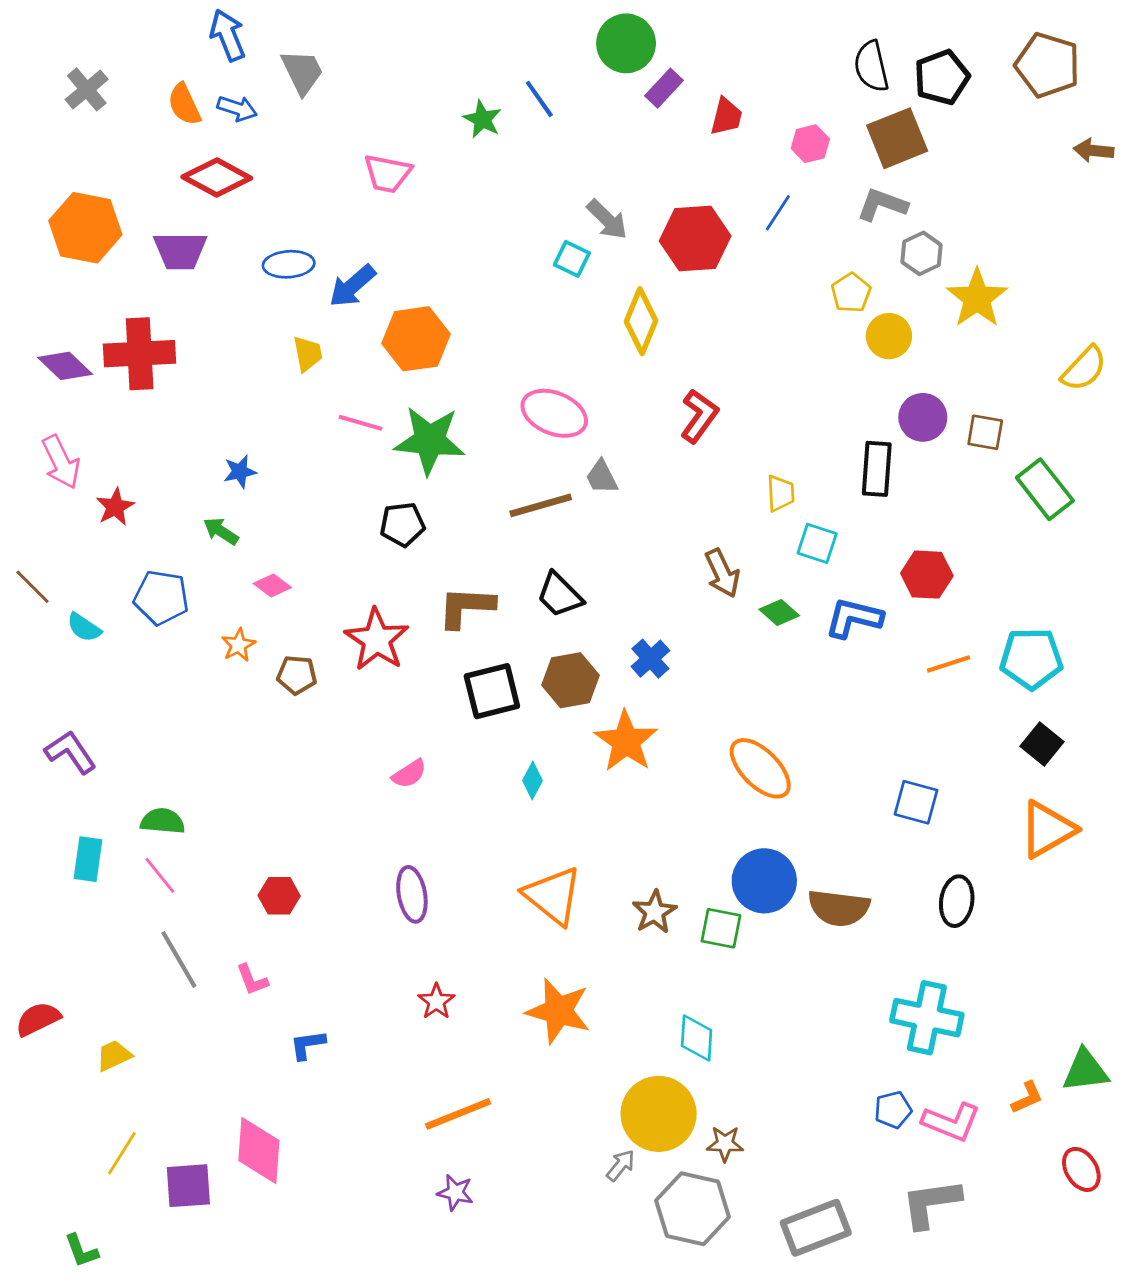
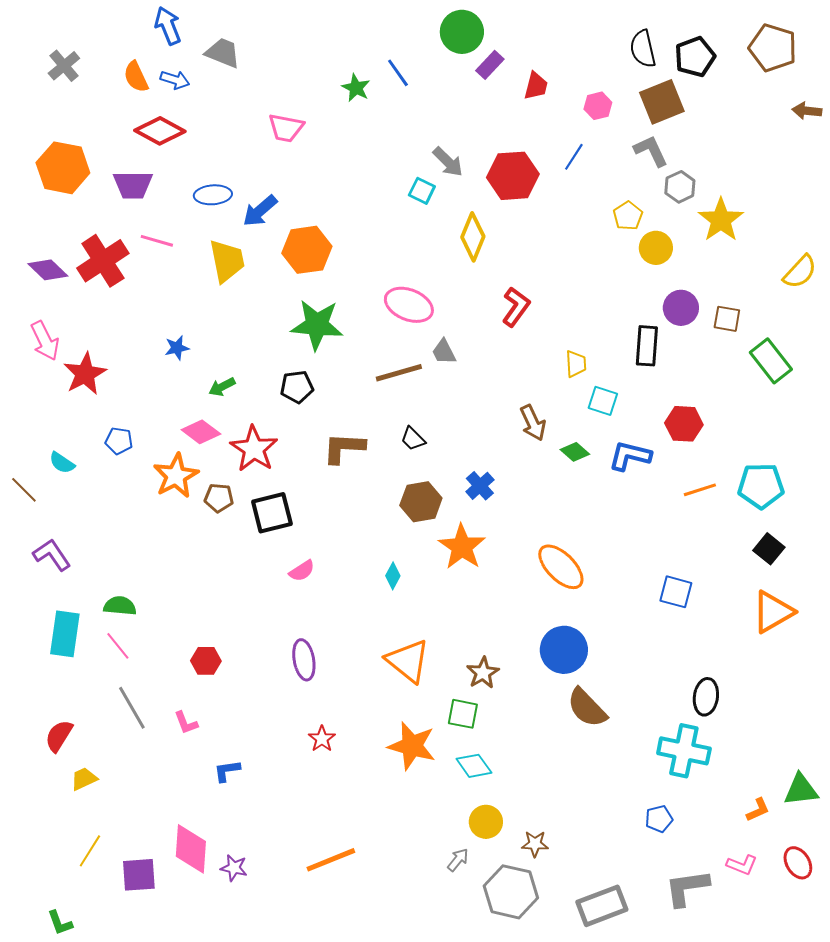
gray trapezoid: (302, 72) -> (223, 53), turned -42
gray L-shape: (882, 205) -> (651, 151), turned 45
red cross: (140, 354) -> (103, 261), turned -30
yellow trapezoid: (308, 354) -> (227, 261), size x1.6
pink line: (360, 423) -> (157, 241), moved
red star: (115, 507) -> (85, 374), size x1.5
green arrow: (221, 531) -> (222, 387), moved, turned -60
pink diamond: (272, 585) -> (201, 432), size x1.4
brown line: (33, 587) -> (24, 490), moved
black trapezoid: (560, 595) -> (413, 439), size x0.7
blue pentagon: (161, 598) -> (119, 441), size x0.7
red star: (377, 640) -> (254, 449), moved
orange star: (238, 645) -> (176, 476), size x1.8
black square: (492, 691) -> (272, 513), moved
cyan rectangle: (88, 859) -> (65, 634), size x1.4
black ellipse: (957, 901) -> (706, 697), moved
brown semicircle: (839, 908) -> (587, 708), moved, turned 39
green square: (721, 928) -> (463, 714), moved
red semicircle: (38, 1019) -> (59, 736), moved, turned -32
cyan diamond: (697, 1038) -> (474, 766), moved, turned -39
orange line: (458, 1114) -> (331, 860), moved
yellow circle: (659, 1114) -> (486, 822), size x0.6
pink L-shape: (951, 1122) -> (742, 865), moved, size x0.7
purple star: (455, 1192) -> (234, 868), moved

